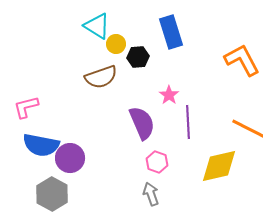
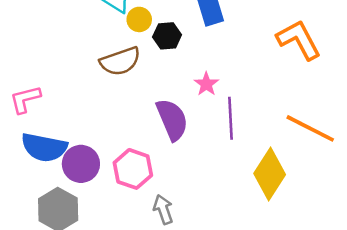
pink hexagon: (157, 162) -> (133, 169), moved, size x1.4
yellow diamond: (219, 166) -> (270, 174), turned -45
gray arrow: (151, 194) -> (163, 209), moved

